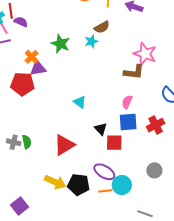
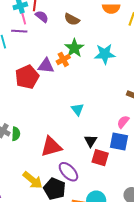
brown semicircle: (102, 27) -> (72, 19), moved, turned 42
cyan star: (91, 41) -> (105, 54), size x1.5
orange cross: (32, 57) -> (63, 59), moved
red pentagon: (23, 84) -> (27, 77), turned 30
purple ellipse: (104, 172) -> (68, 172), moved

